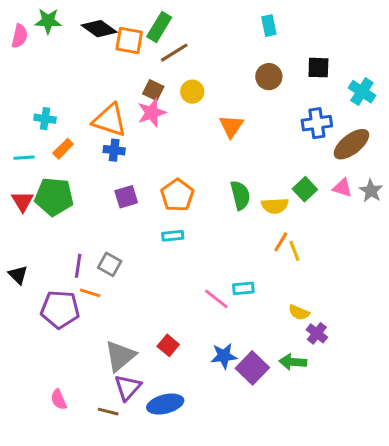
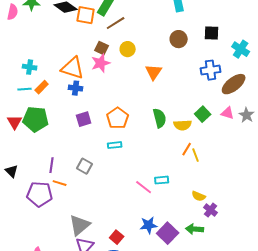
cyan line: (24, 158) -> (25, 89), moved
gray square: (110, 264) -> (85, 166), moved
red square: (168, 345) -> (117, 237), moved

